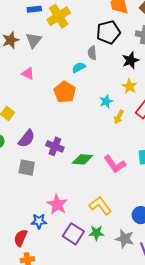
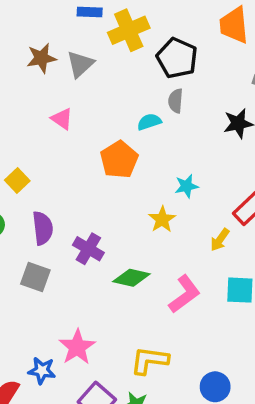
black pentagon: (108, 32) -> (177, 58), moved, turned 30
yellow star: (130, 86) -> (162, 219), moved
yellow arrow: (119, 117) -> (220, 240), moved
purple semicircle: (27, 139) -> (43, 228), turned -54
pink L-shape: (115, 164) -> (184, 294), turned -100
yellow L-shape: (100, 206) -> (149, 360), turned -55

